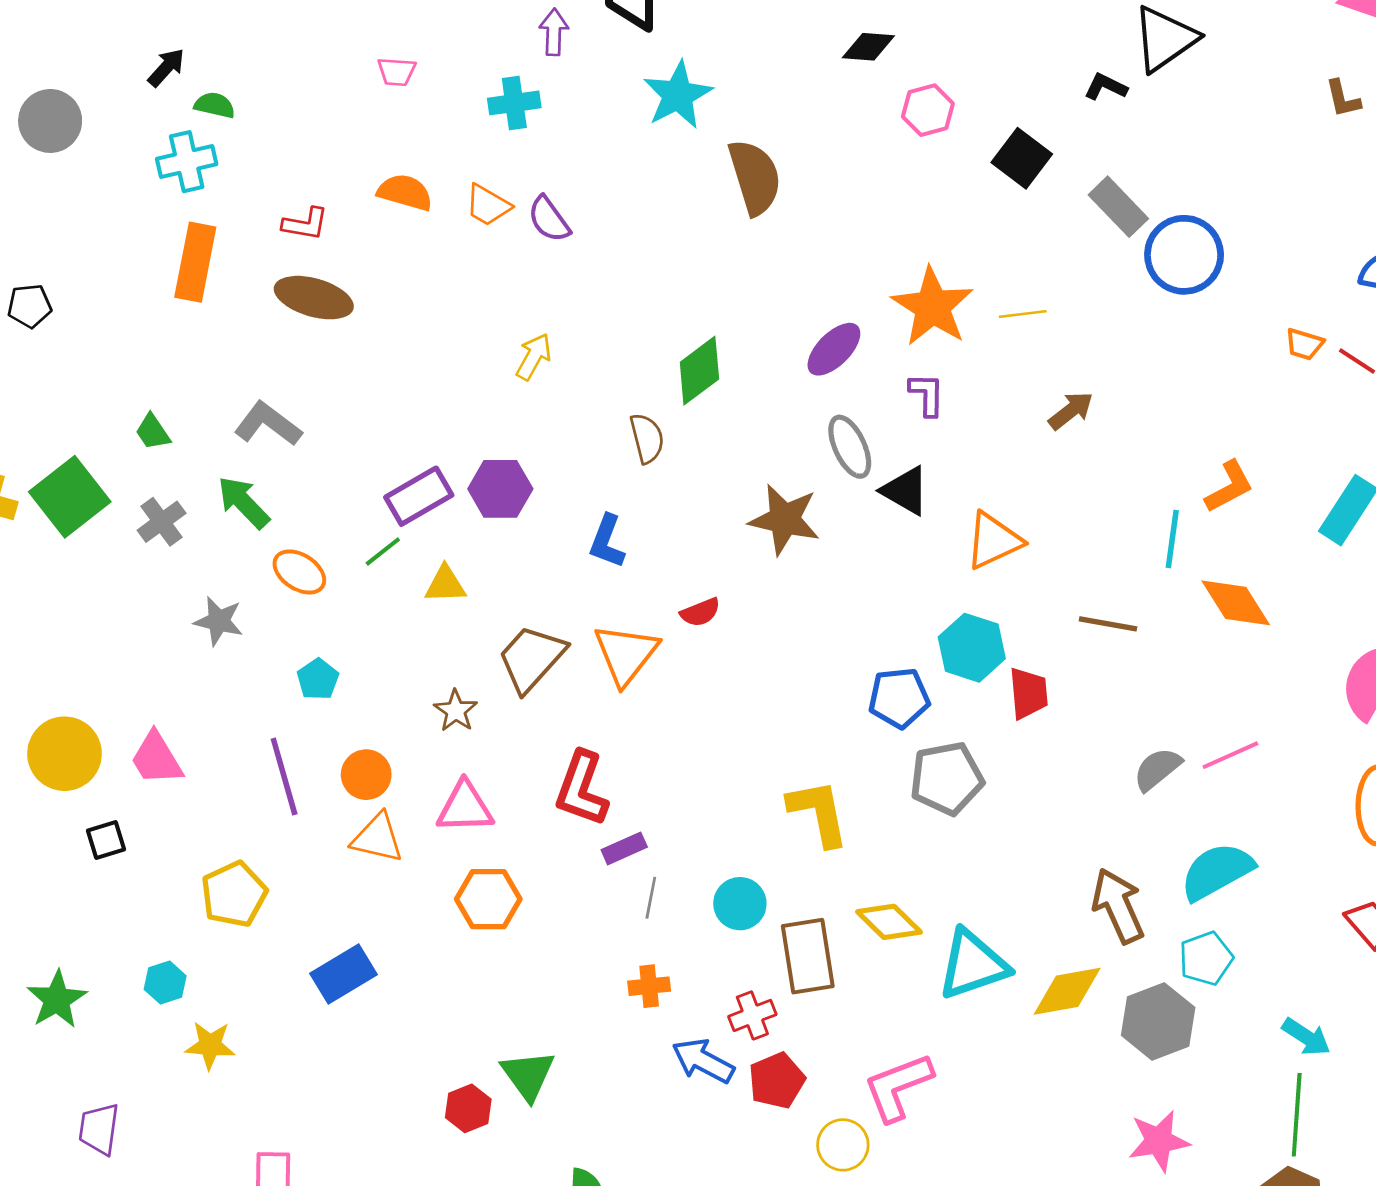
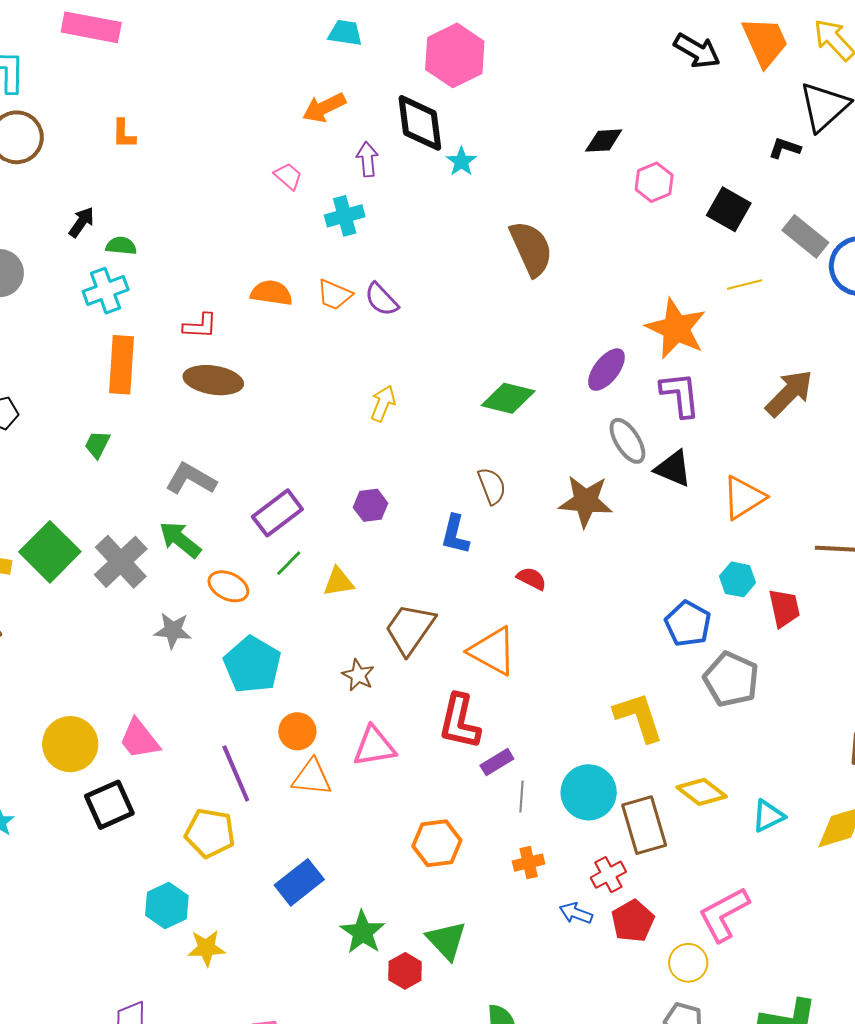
pink trapezoid: (397, 72) -> (288, 176), moved, turned -136
cyan star: (678, 95) -> (461, 162), moved, size x0.6
yellow line: (1023, 314) -> (745, 284), moved
green diamond: (699, 371) -> (508, 398), turned 58
purple L-shape: (927, 394) -> (680, 395), size x1.4
brown arrow: (1071, 411) -> (789, 393), size x1.5
green trapezoid: (153, 432) -> (97, 444), moved, turned 68
brown semicircle: (647, 438) -> (492, 486), moved
purple hexagon: (500, 489) -> (371, 505), size x0.7
purple rectangle: (419, 496) -> (277, 513), moved
gray cross: (162, 522) -> (121, 562), size x1.5
red semicircle: (700, 612) -> (532, 579), turned -124
cyan hexagon: (972, 648) -> (738, 579), size x0.7
orange triangle: (626, 654) -> (493, 651), moved, turned -32
cyan pentagon: (318, 679) -> (252, 665), size x1.8
blue pentagon: (899, 698) -> (688, 624), turned -30
purple line: (284, 776) -> (236, 773), moved
gray pentagon: (947, 778) -> (731, 679), turned -30
black square: (106, 840) -> (109, 805), size x1.6
yellow pentagon: (234, 894) -> (210, 833), turned -30
orange hexagon: (488, 899) -> (437, 843), moved
cyan circle: (740, 904) -> (589, 792), size x1.4
cyan triangle: (973, 965) -> (768, 816), size x0.6
cyan hexagon: (165, 983) -> (167, 905), size x1.4
green star: (57, 1000) -> (363, 932), moved
blue arrow: (703, 1061) -> (576, 913), size x0.7

